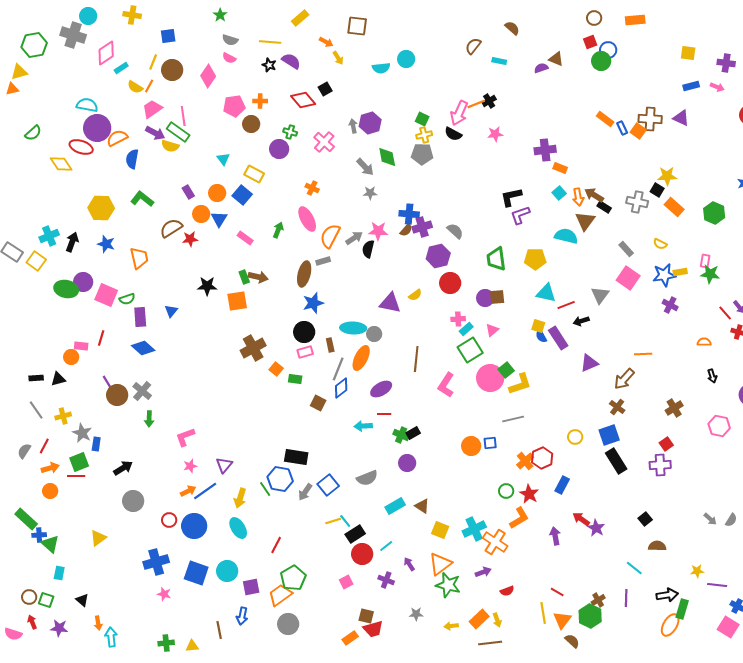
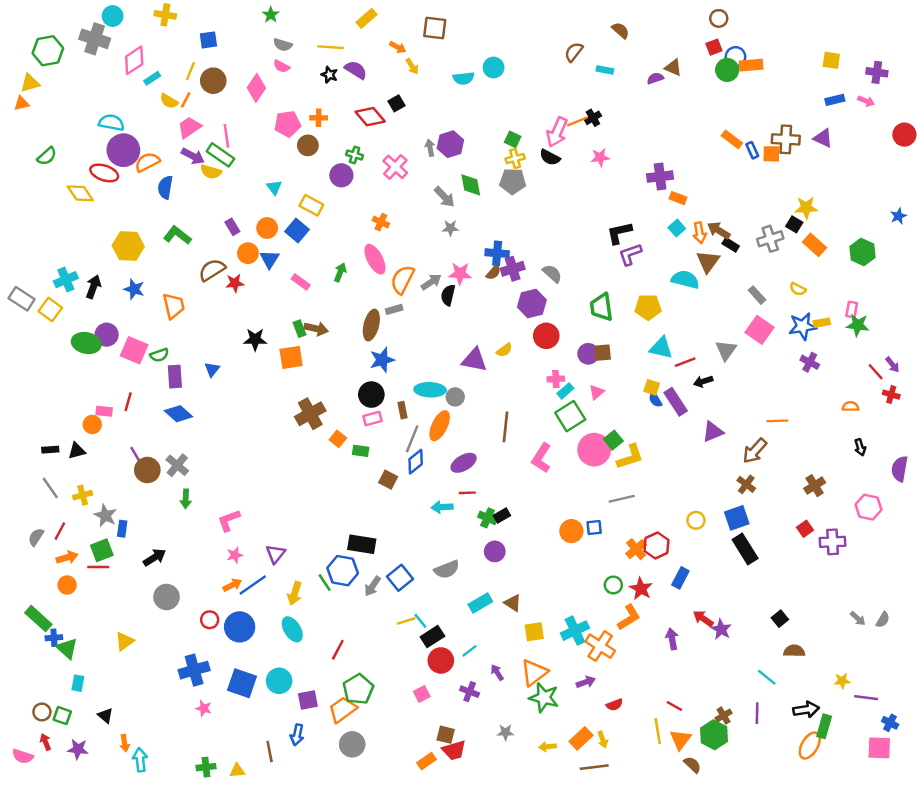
orange rectangle: (635, 20) -> (751, 65), moved
orange square: (638, 131) -> (771, 154), turned -35
gray cross: (637, 202) -> (770, 239), turned -30
purple cross: (660, 465) -> (833, 542), moved
yellow square: (440, 530) -> (534, 632), turned -30
pink square: (728, 627) -> (879, 748), turned -30

